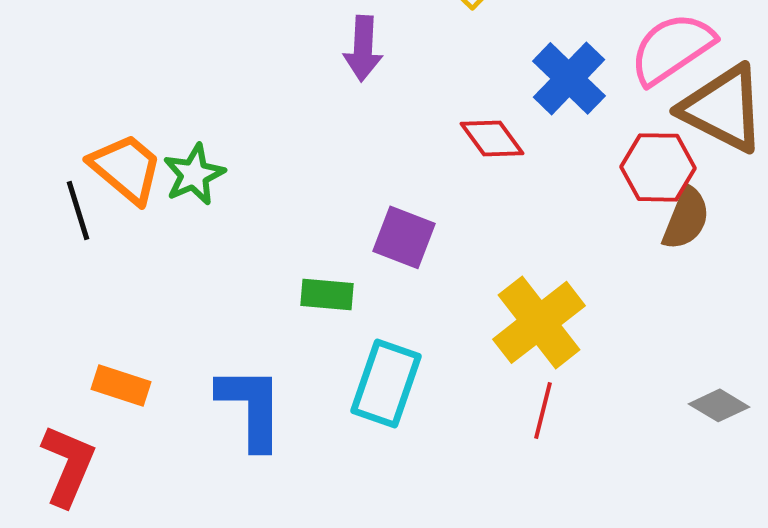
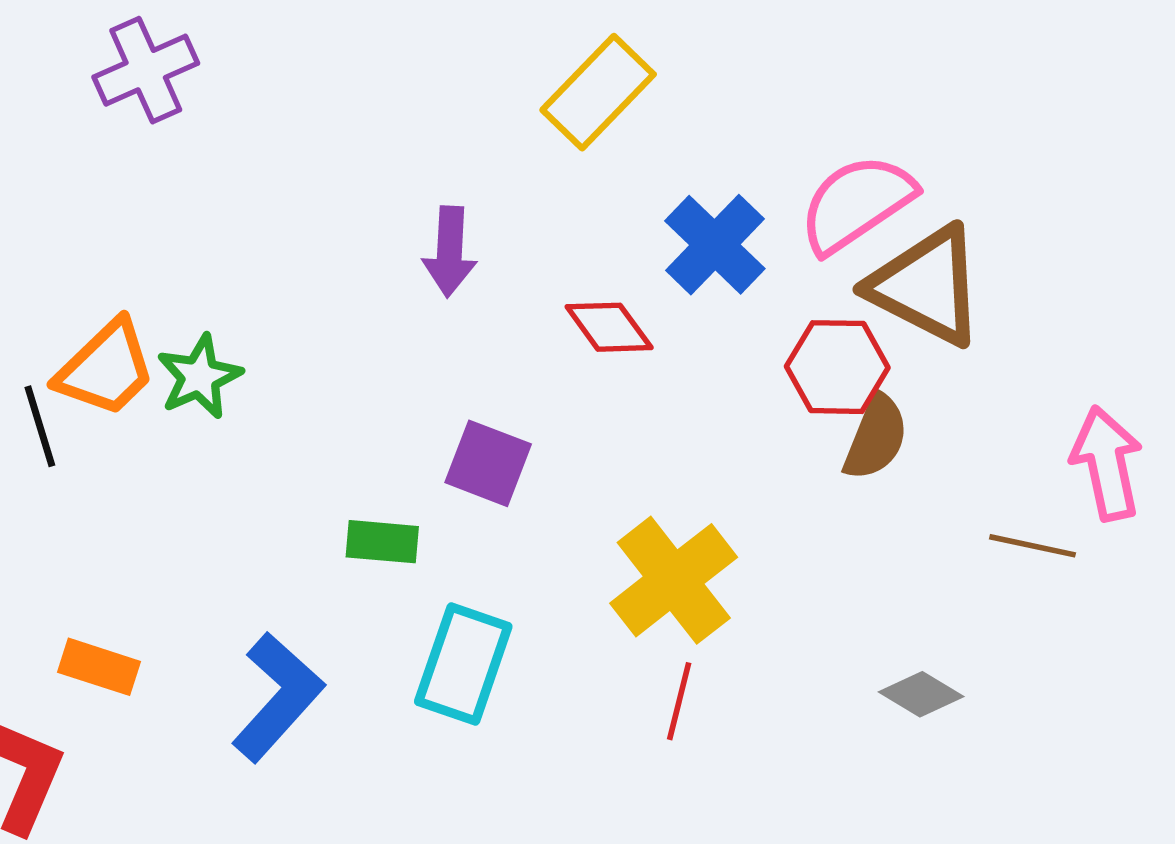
purple arrow: (363, 48) -> (450, 252), moved
orange trapezoid: (126, 168) -> (106, 368), turned 96
blue L-shape: (251, 407) -> (278, 697), turned 42

